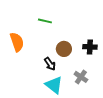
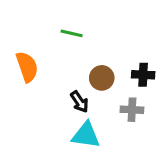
gray cross: (81, 77) -> (132, 110), moved, turned -32
cyan triangle: (54, 85) -> (86, 135), turned -30

